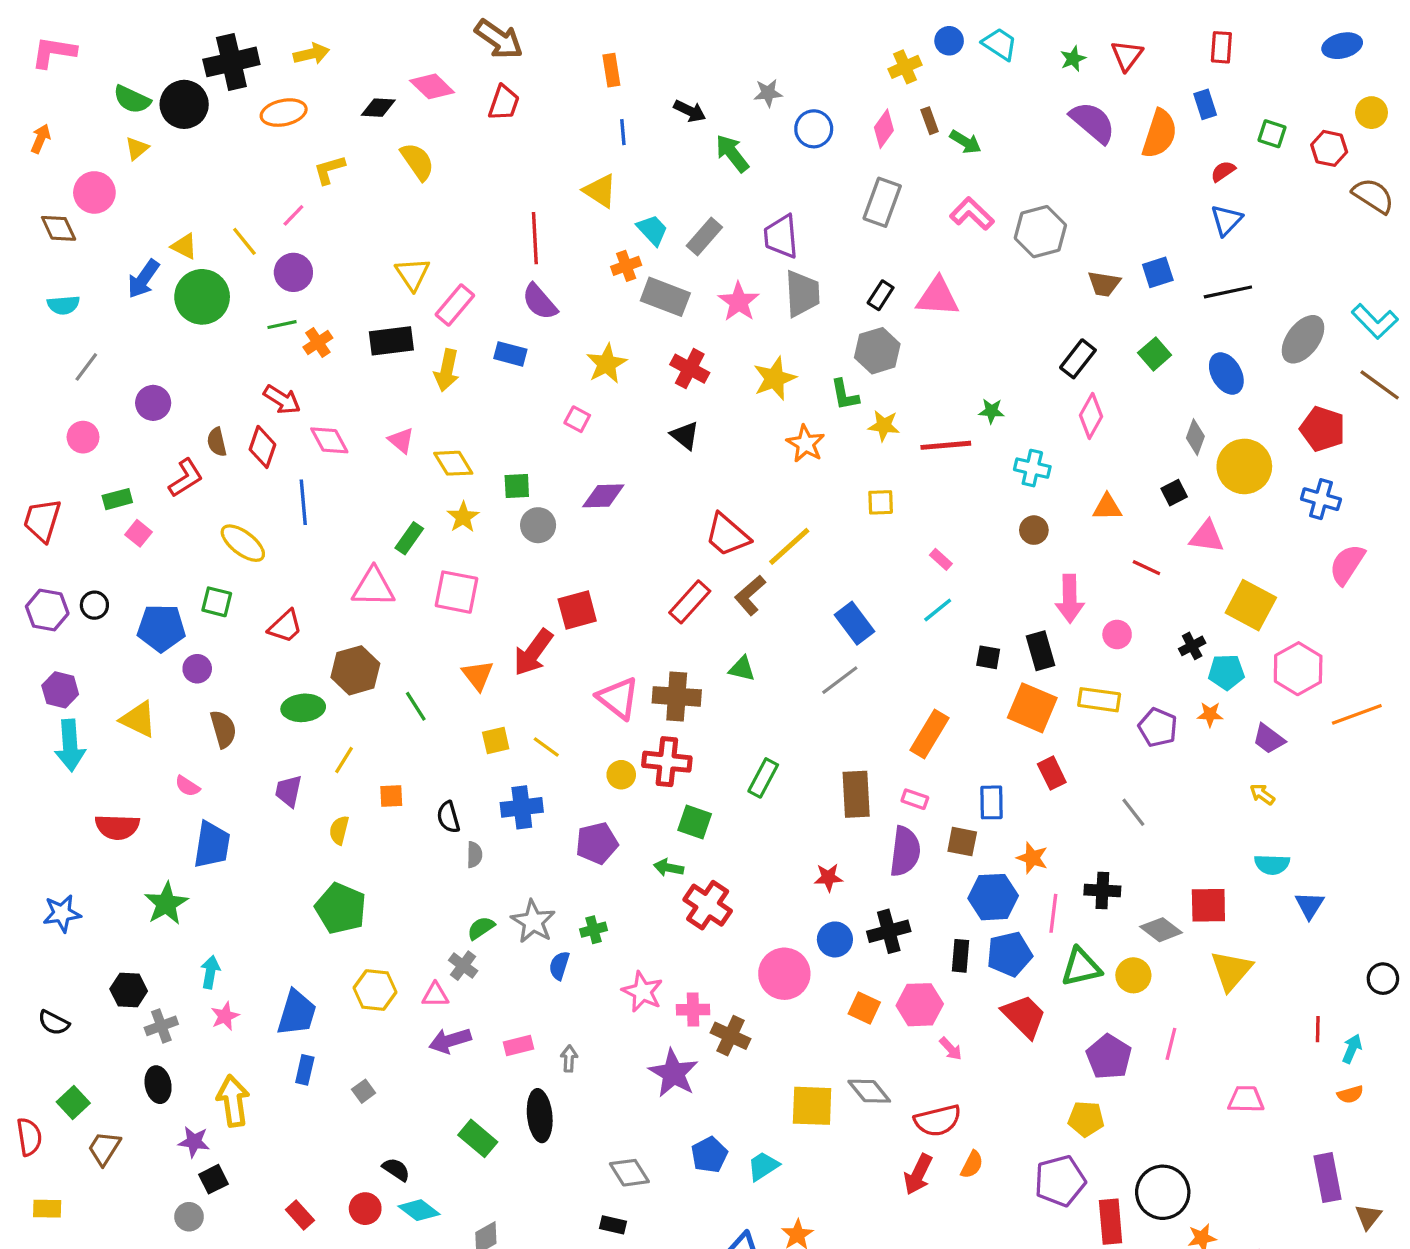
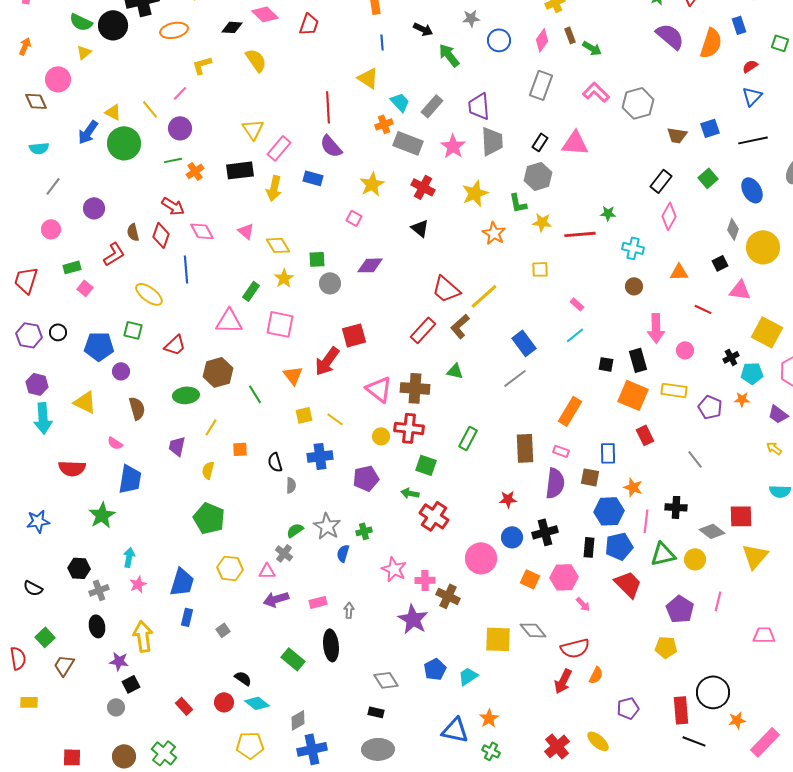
purple pentagon: (1060, 1181) -> (628, 708), moved, size x0.7

